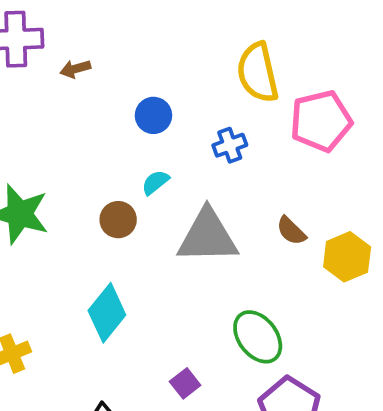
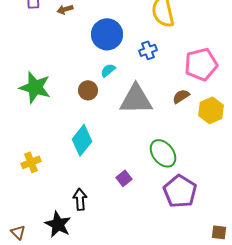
blue circle: (153, 115) -> (107, 34), size x1.6
pink pentagon: (321, 121) -> (201, 64), moved
brown semicircle: (291, 231) -> (181, 96), turned 102

